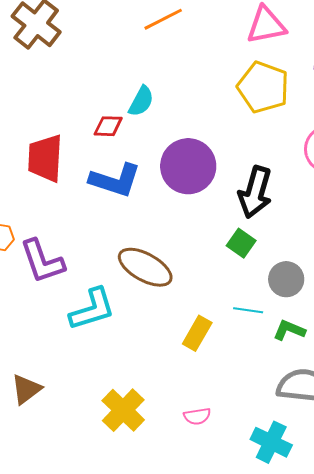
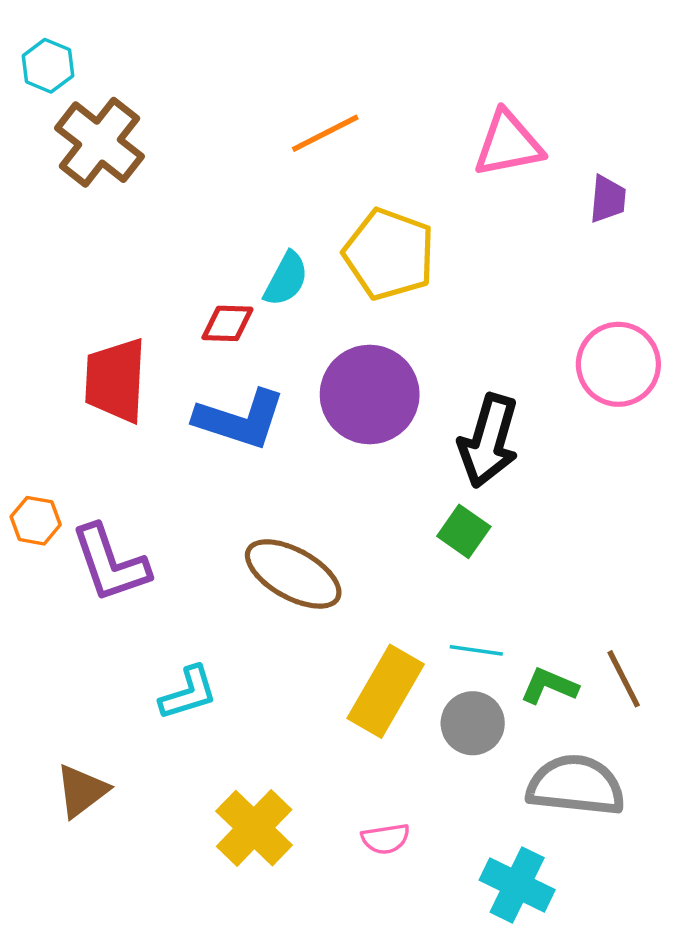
yellow pentagon: (263, 87) -> (389, 254), moved
gray circle: (286, 279) -> (473, 723), moved
cyan L-shape: (92, 309) -> (188, 693), moved, size x0.7
yellow rectangle: (197, 333) -> (386, 691), size x1.4

